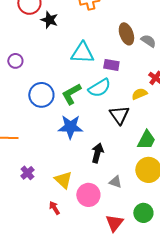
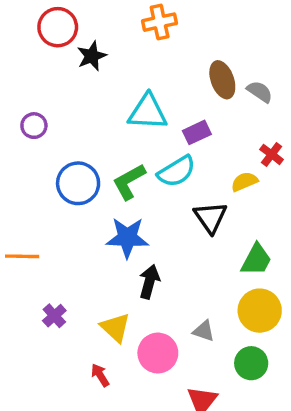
black star: (49, 20) -> (92, 56), turned 30
purple rectangle: (111, 65) -> (197, 132), turned -35
black arrow: (97, 153) -> (149, 282), moved
green circle: (143, 213) -> (251, 363), moved

